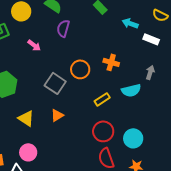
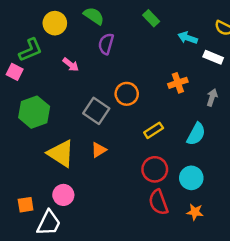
orange cross: (111, 62) -> (178, 83), moved, turned -35
cyan semicircle: (131, 90) -> (196, 134), moved, turned -48
yellow triangle: (26, 118) -> (61, 154), size x1.4

